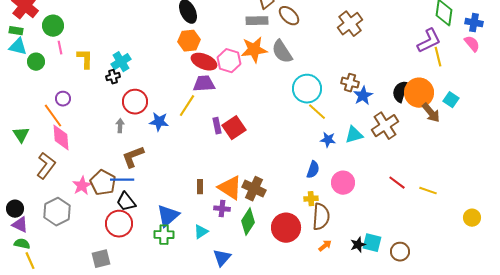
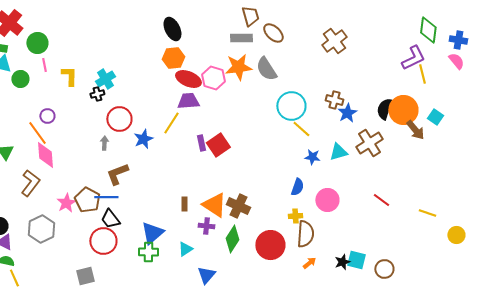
blue star: (159, 122) -> (143, 139), turned -30
yellow line: (428, 191) -> (427, 213), moved

